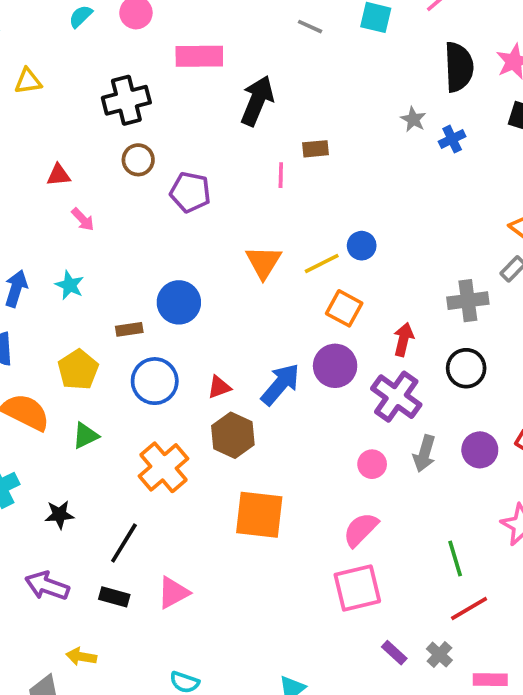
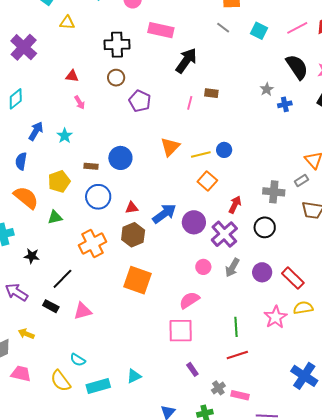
black semicircle: (459, 67) -> (297, 67), turned -44
purple circle: (335, 366) -> (194, 222), moved
gray cross: (439, 655) -> (218, 388), moved

